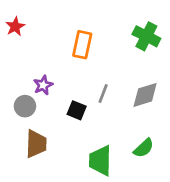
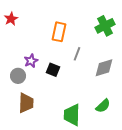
green cross: (146, 36) -> (105, 26), turned 36
gray line: (103, 94) -> (77, 54), moved
black square: (77, 110) -> (53, 70), moved

